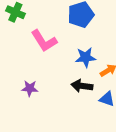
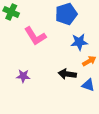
blue star: (86, 57) -> (79, 42), moved

